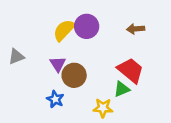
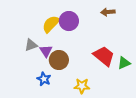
brown arrow: (136, 29) -> (108, 12), moved
gray triangle: (16, 56) -> (31, 45), moved
green triangle: (122, 89) -> (124, 63), moved

